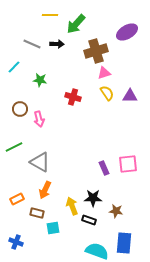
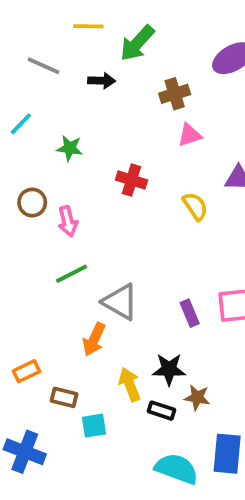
gray line: (32, 44) -> (43, 66), moved
brown cross: (96, 51) -> (175, 94), size x0.7
yellow semicircle: (107, 93) -> (195, 206), moved
green line: (14, 147) -> (72, 274), moved
gray triangle: (40, 162) -> (120, 302), moved
orange arrow: (45, 190) -> (94, 339), moved
brown star: (116, 211) -> (197, 397), moved
blue cross: (16, 242) -> (25, 452), size x1.5

